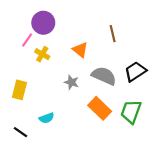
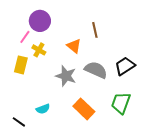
brown line: (113, 34) -> (95, 30), moved
gray star: (71, 82) -> (66, 76), size x1.5
yellow rectangle: (19, 90) -> (21, 65), moved
orange rectangle: (100, 108) -> (84, 109), moved

